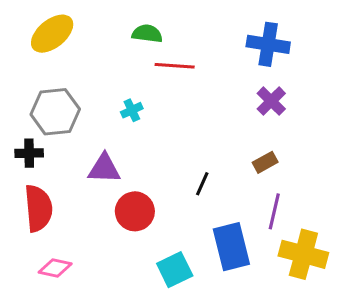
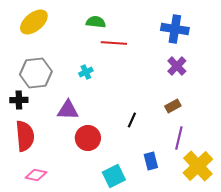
blue rectangle: (231, 247) -> (151, 161), size x0.6
yellow cross: (303, 254) -> (198, 166), turned 32

